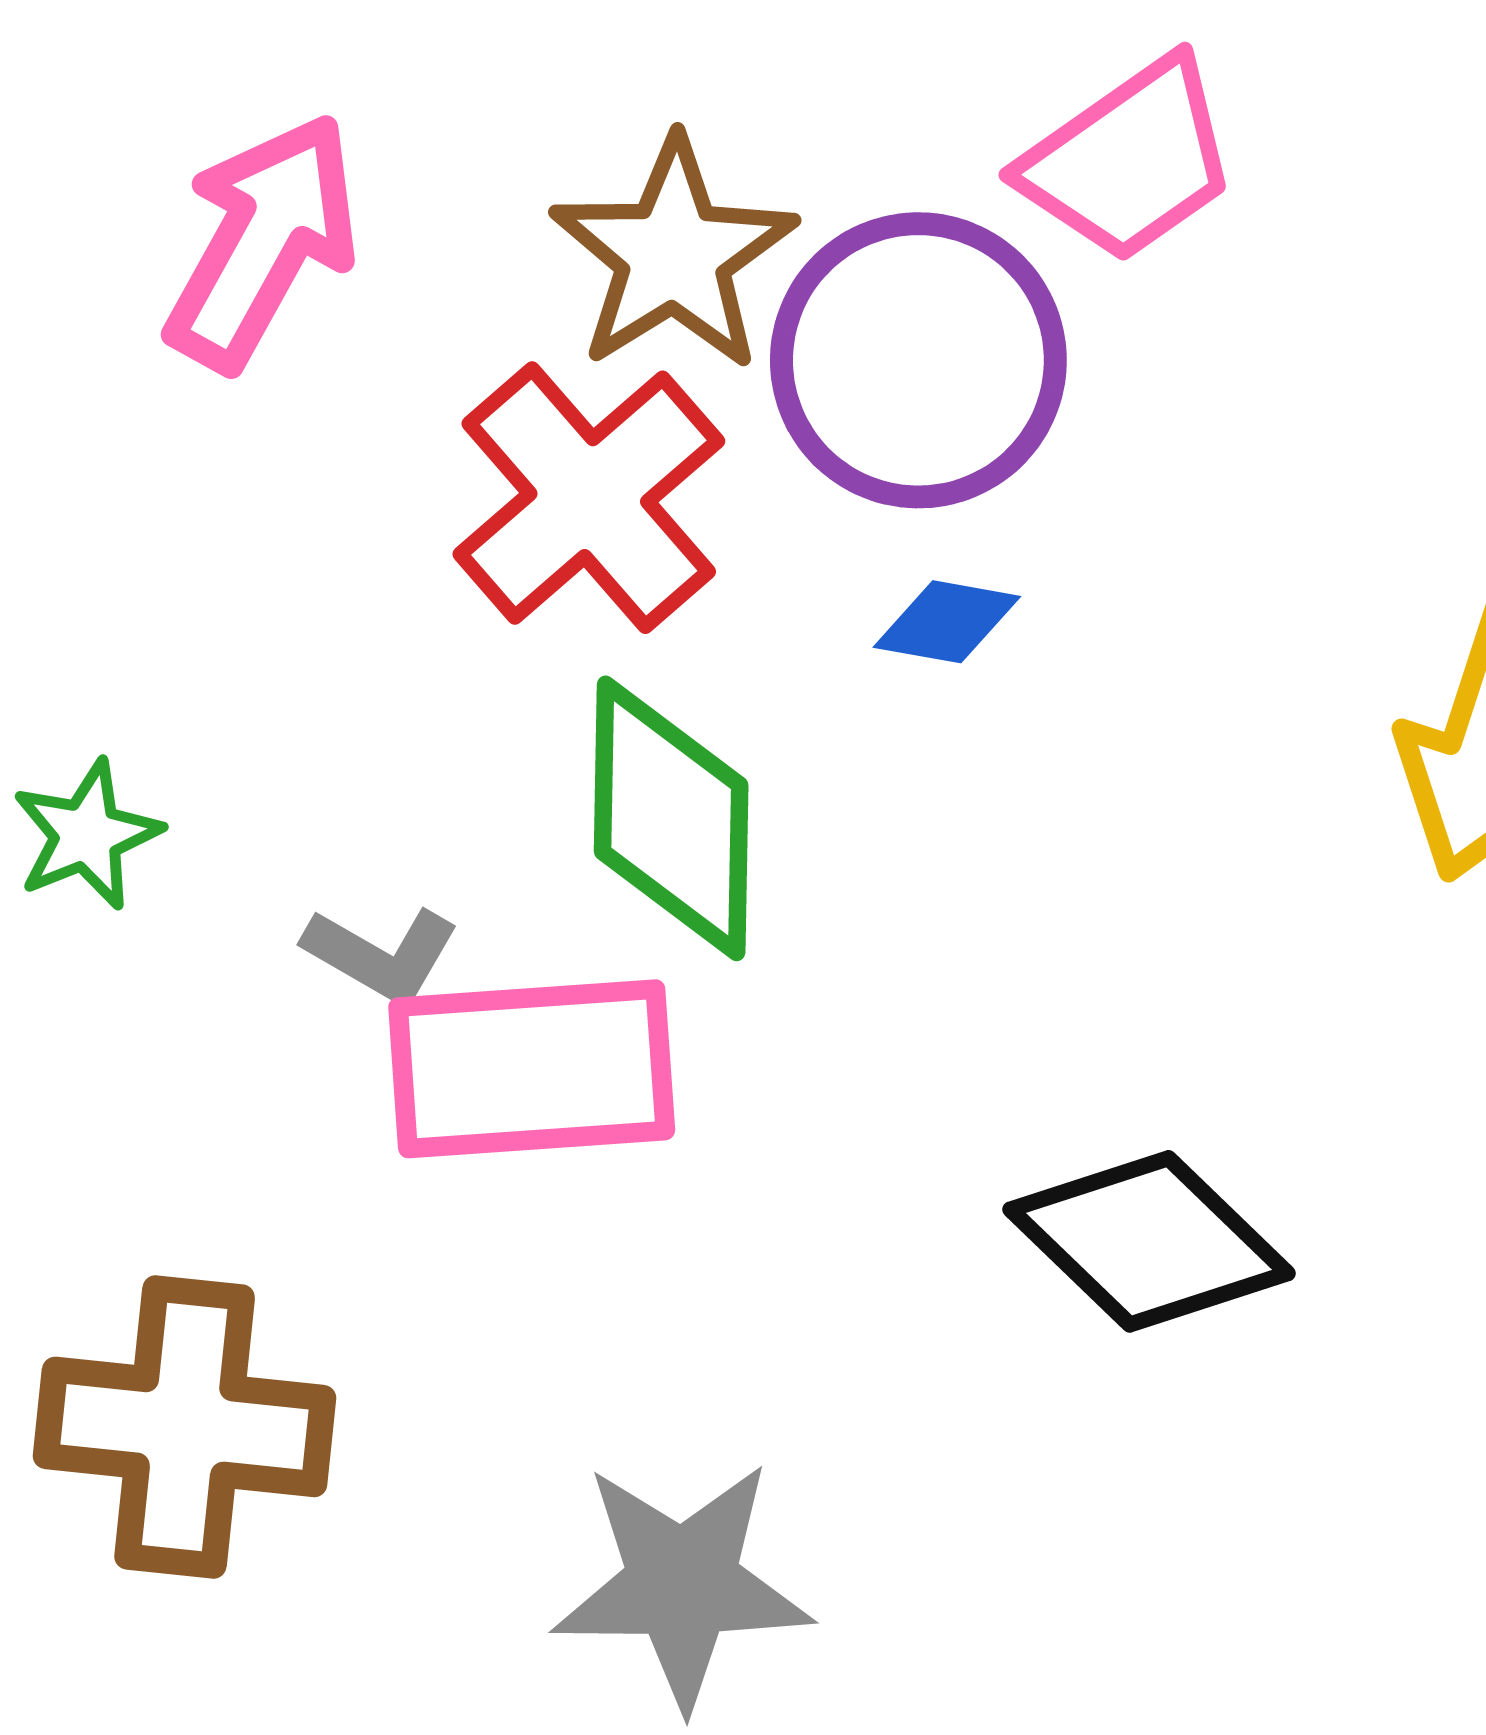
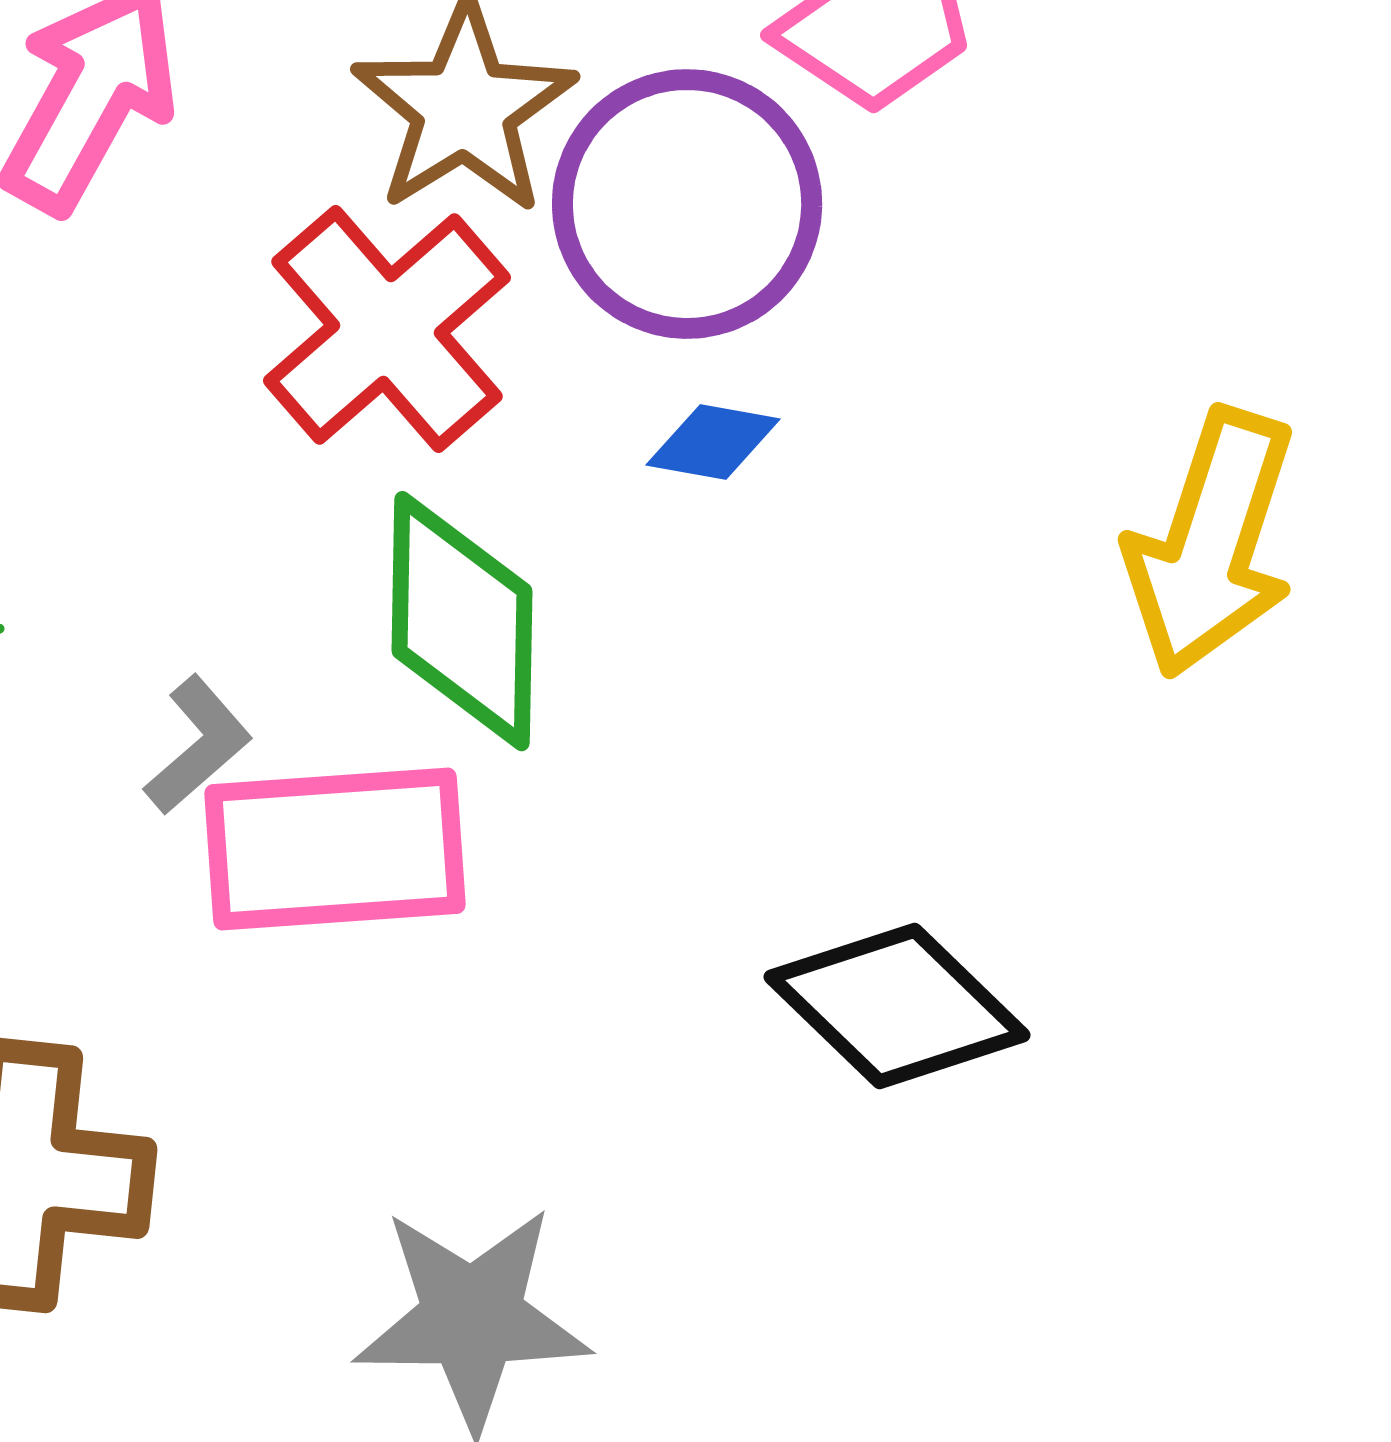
gray L-shape: (381, 955) -> (198, 745), turned -71

